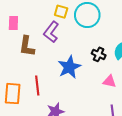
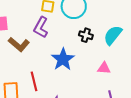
brown L-shape: (27, 46) -> (19, 44), turned -50
black cross: (99, 54) -> (86, 35), moved

